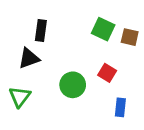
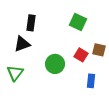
brown square: (130, 37) -> (99, 50), moved

